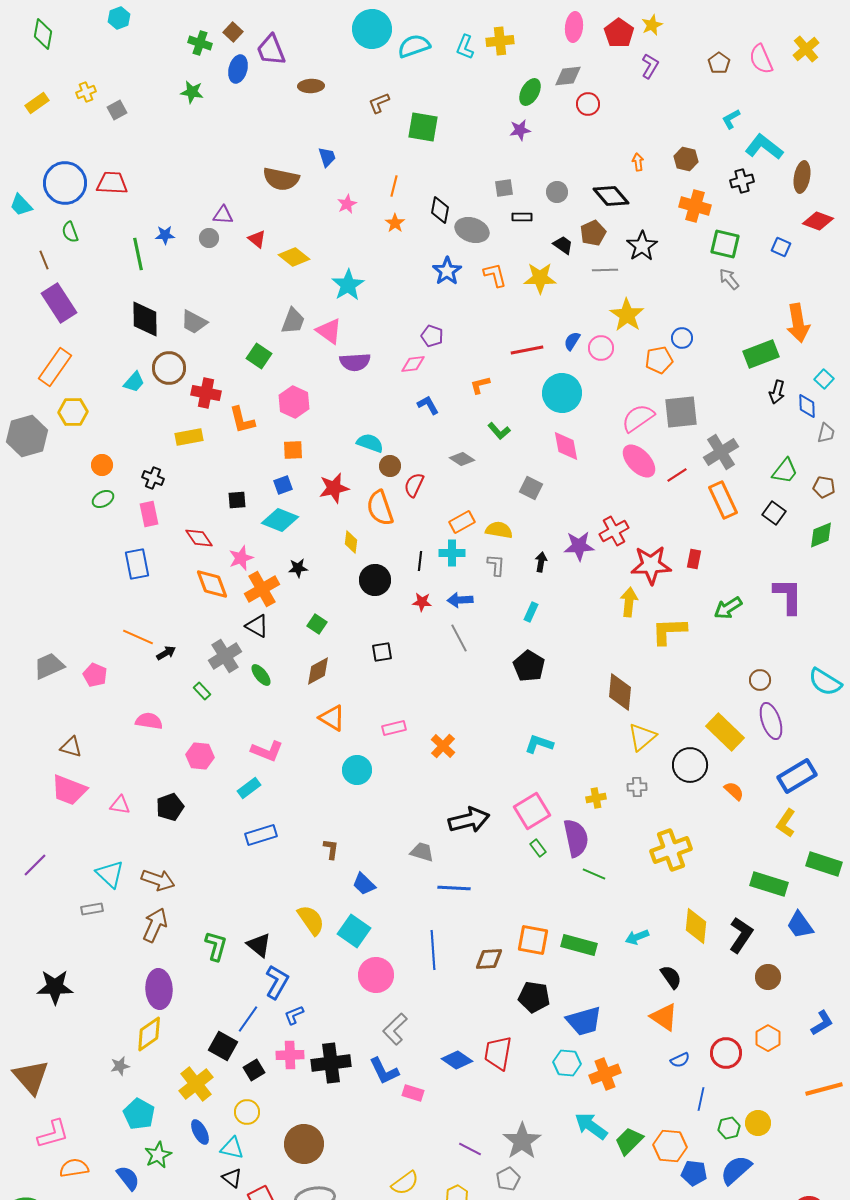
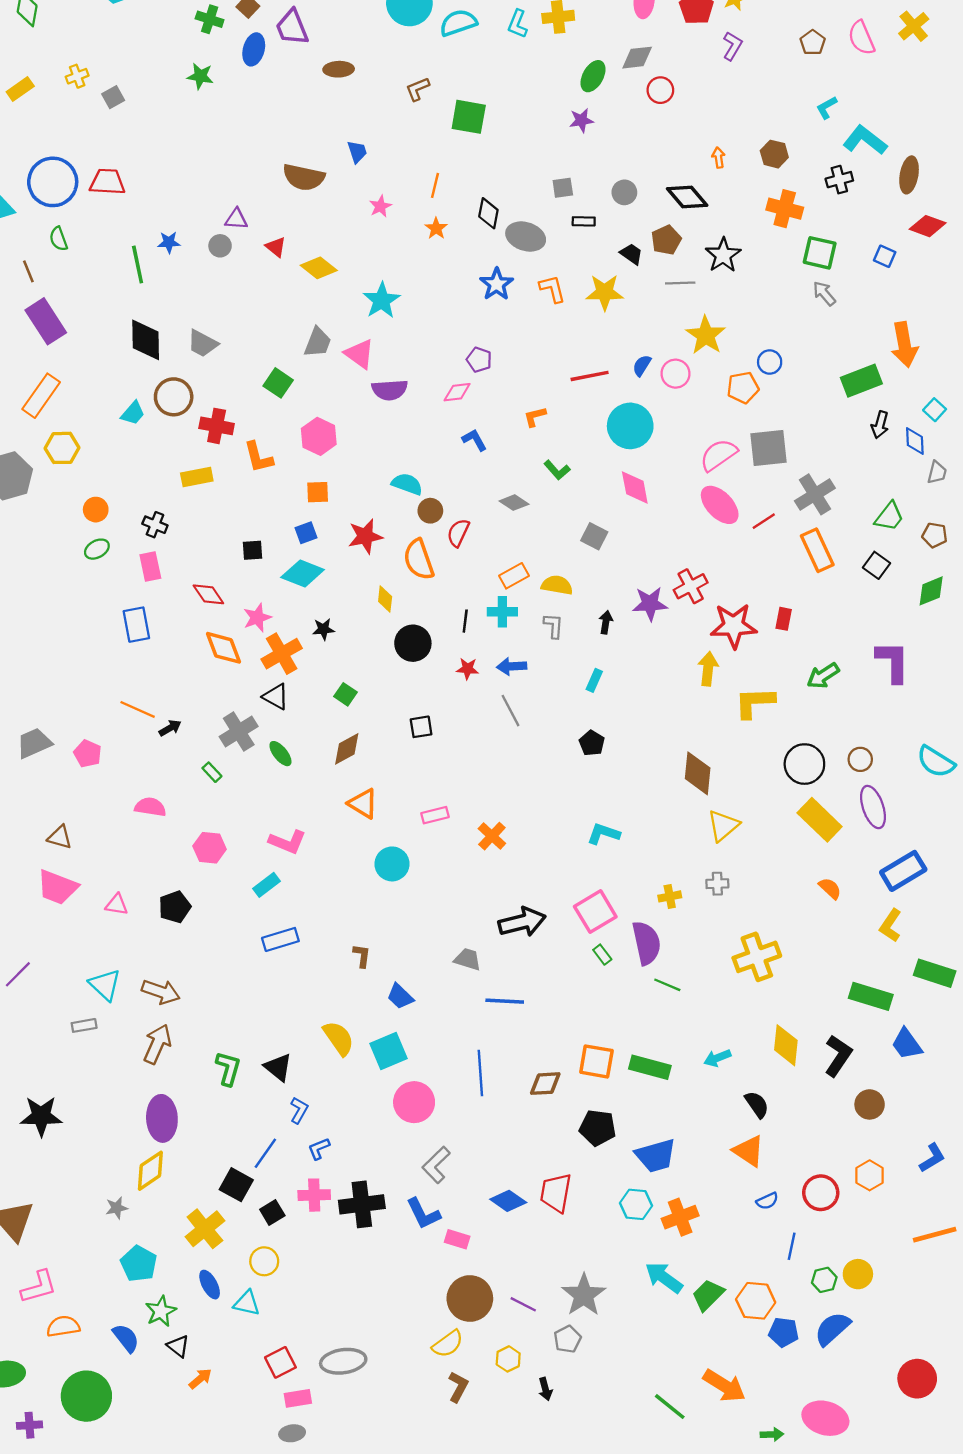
black pentagon: (529, 666) -> (592, 743), size x0.7
black circle: (690, 765) -> (804, 764), moved
cyan square: (354, 931) -> (389, 1051), turned 32
blue L-shape: (277, 982) -> (299, 1110), size x0.7
brown circle: (304, 1144) -> (470, 1298), moved
black triangle: (232, 1178) -> (178, 1346), moved

